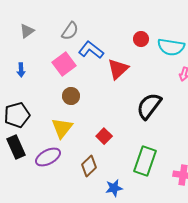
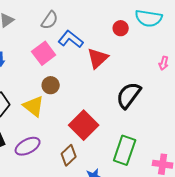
cyan semicircle: (171, 47) -> (149, 18), moved
yellow triangle: (62, 128) -> (34, 106), moved, turned -30
red square: (104, 136) -> (84, 125), size x1.8

